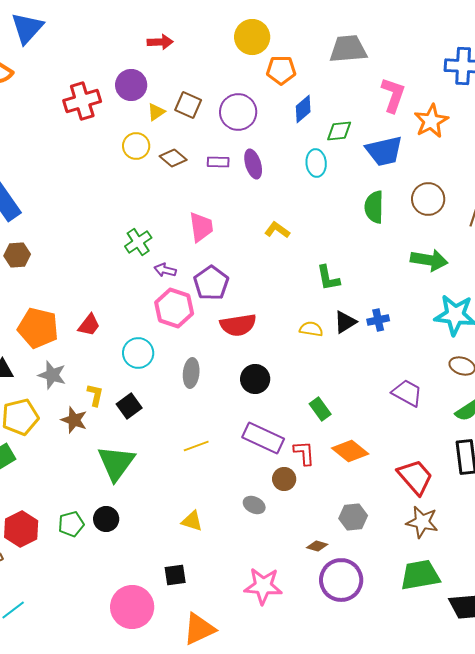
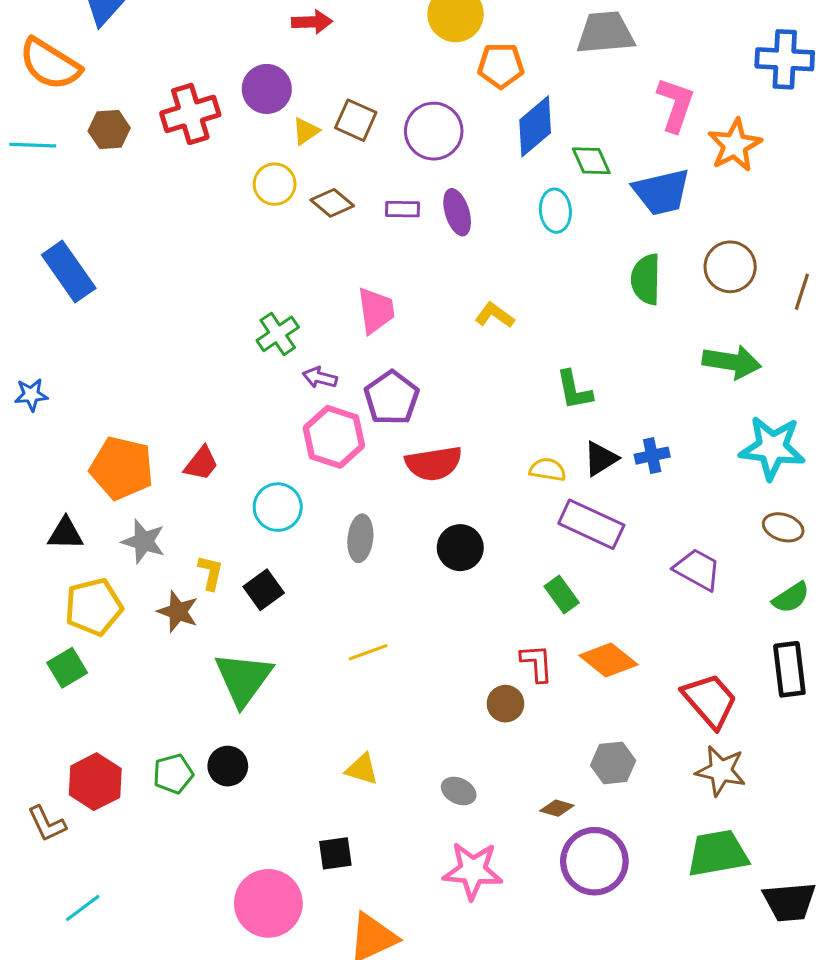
blue diamond: (303, 109) -> (535, 126), size x1.4
green diamond: (339, 131) -> (591, 161), turned 72
brown hexagon: (17, 255) -> (109, 130), moved
purple rectangle: (263, 438) -> (591, 524), moved
gray ellipse: (254, 505) -> (459, 791), moved

